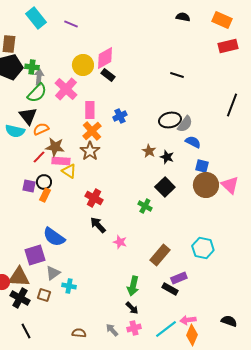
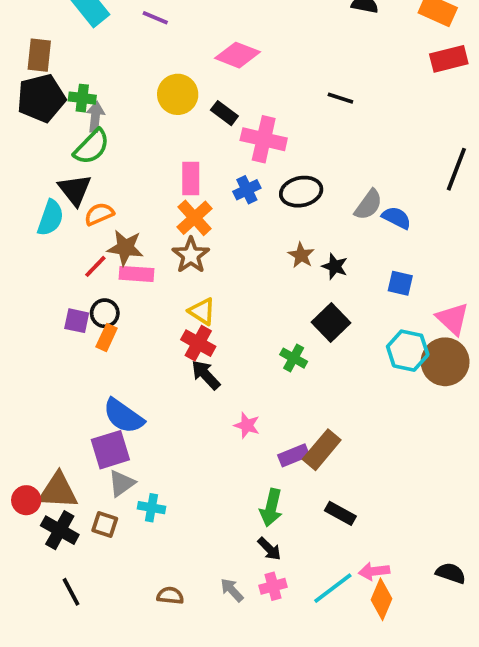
pink diamond: (105, 58) -> (238, 55), moved, turned 50
black line: (177, 75) -> (340, 98), moved
pink cross: (66, 89) -> (264, 139), moved, turned -30
black ellipse: (170, 120) -> (301, 192), moved
cyan semicircle: (15, 131) -> (50, 218), turned -84
blue semicircle: (193, 142) -> (396, 218), moved
yellow triangle: (69, 171) -> (202, 311), moved
brown circle: (206, 185) -> (445, 362), moved
black arrow: (98, 225) -> (206, 375), moved
cyan hexagon: (203, 248) -> (408, 351), moved
purple square: (35, 255) -> (110, 450), moved
purple rectangle: (179, 278) -> (294, 455), moved

